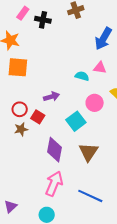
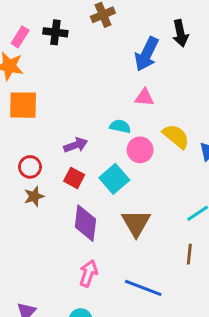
pink rectangle: (23, 13) -> (20, 37), moved
cyan semicircle: (82, 76) -> (120, 126), moved
red square: (38, 117) -> (74, 178), moved
pink arrow: (54, 184) -> (88, 273), size x0.7

